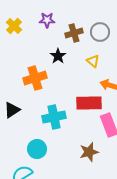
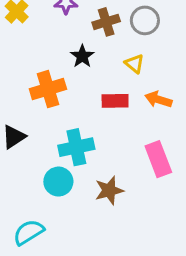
red rectangle: (89, 103) -> (115, 101), moved, size x0.7
cyan circle: (37, 149) -> (58, 182), moved
brown star: (89, 152) -> (109, 190), moved

